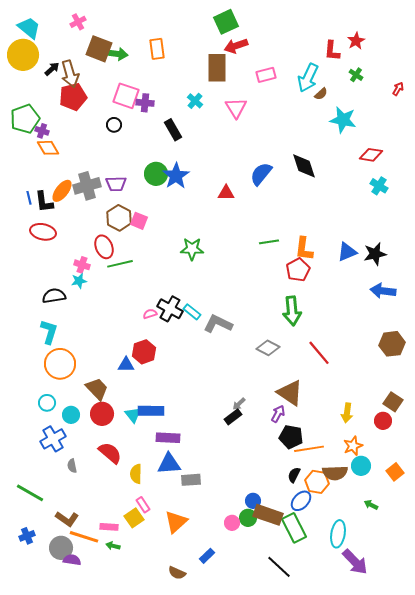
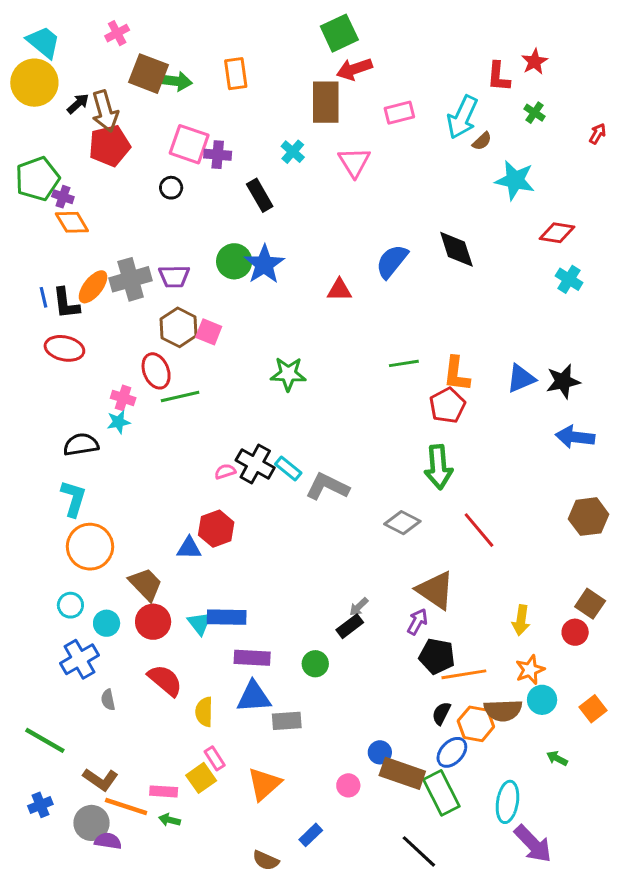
green circle: (248, 518) -> (315, 664), moved

